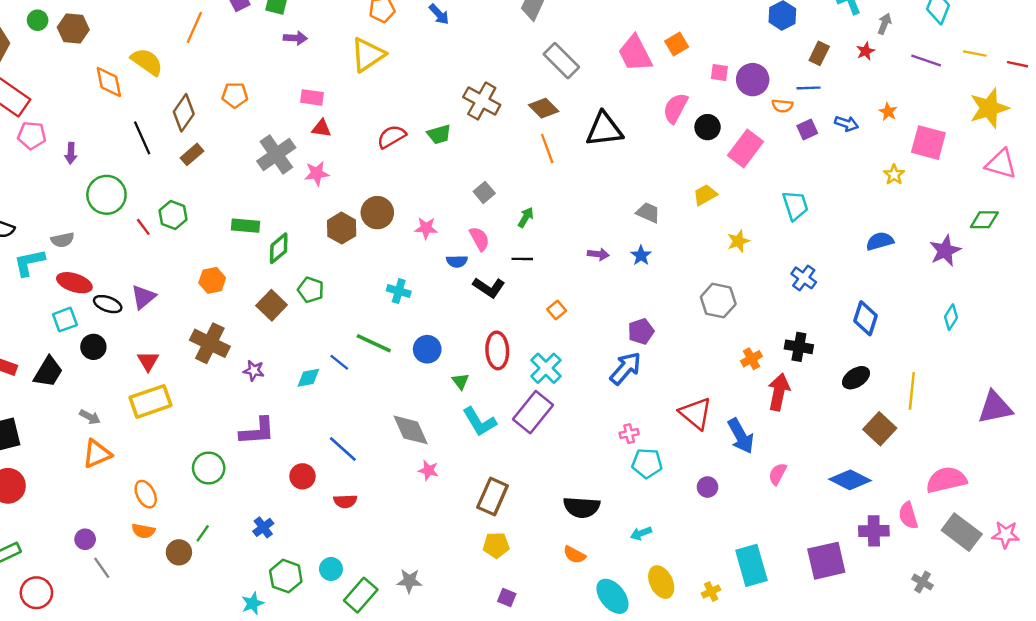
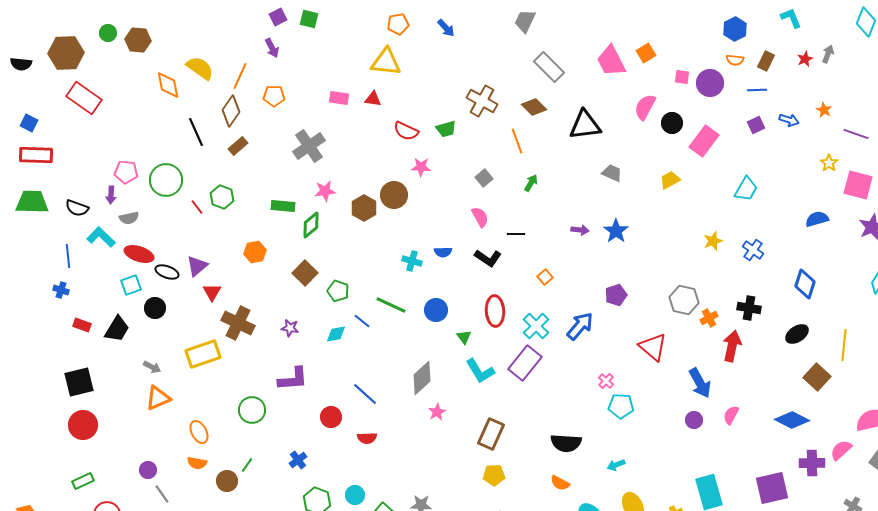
gray arrow: (884, 24) -> (828, 54), moved
orange line: (194, 27) -> (240, 76), moved
purple arrow: (295, 38) -> (272, 48), moved, turned 60
yellow triangle: (368, 55) -> (386, 62), turned 40
purple line: (926, 61) -> (856, 134), moved
orange semicircle: (782, 106) -> (735, 60), moved
red triangle: (321, 128) -> (373, 99), moved
pink pentagon: (32, 135) -> (126, 172), moved
red semicircle: (392, 137) -> (406, 131), turned -125
pink square: (928, 143) -> (858, 185), moved
orange line: (547, 148) -> (517, 141), moved
purple arrow: (71, 153) -> (111, 195), moved
pink star: (317, 173) -> (325, 191), moved
cyan trapezoid: (795, 205) -> (746, 189), turned 48
gray trapezoid: (648, 213) -> (612, 173), moved
green arrow: (526, 217) -> (531, 183), moved
pink star: (426, 228) -> (421, 167), moved
yellow star: (738, 241) -> (713, 241), moved
blue star: (641, 255) -> (616, 231), size x1.4
blue semicircle: (457, 261) -> (443, 252), moved
cyan L-shape: (29, 263) -> (101, 237), turned 56
green pentagon: (311, 290) -> (338, 291), moved
gray hexagon: (718, 301) -> (684, 300), moved
brown cross: (210, 343) -> (238, 323), moved
red triangle: (148, 361) -> (212, 292), moved
blue arrow: (626, 368) -> (580, 326), moved
red triangle: (696, 413) -> (653, 347), moved
gray diamond: (411, 430) -> (422, 378), turned 72
pink cross: (629, 434) -> (606, 381), turned -35
pink star: (428, 470) -> (437, 412), turned 30
purple circle: (708, 487) -> (694, 420), moved
pink semicircle: (908, 516) -> (841, 450), turned 65

